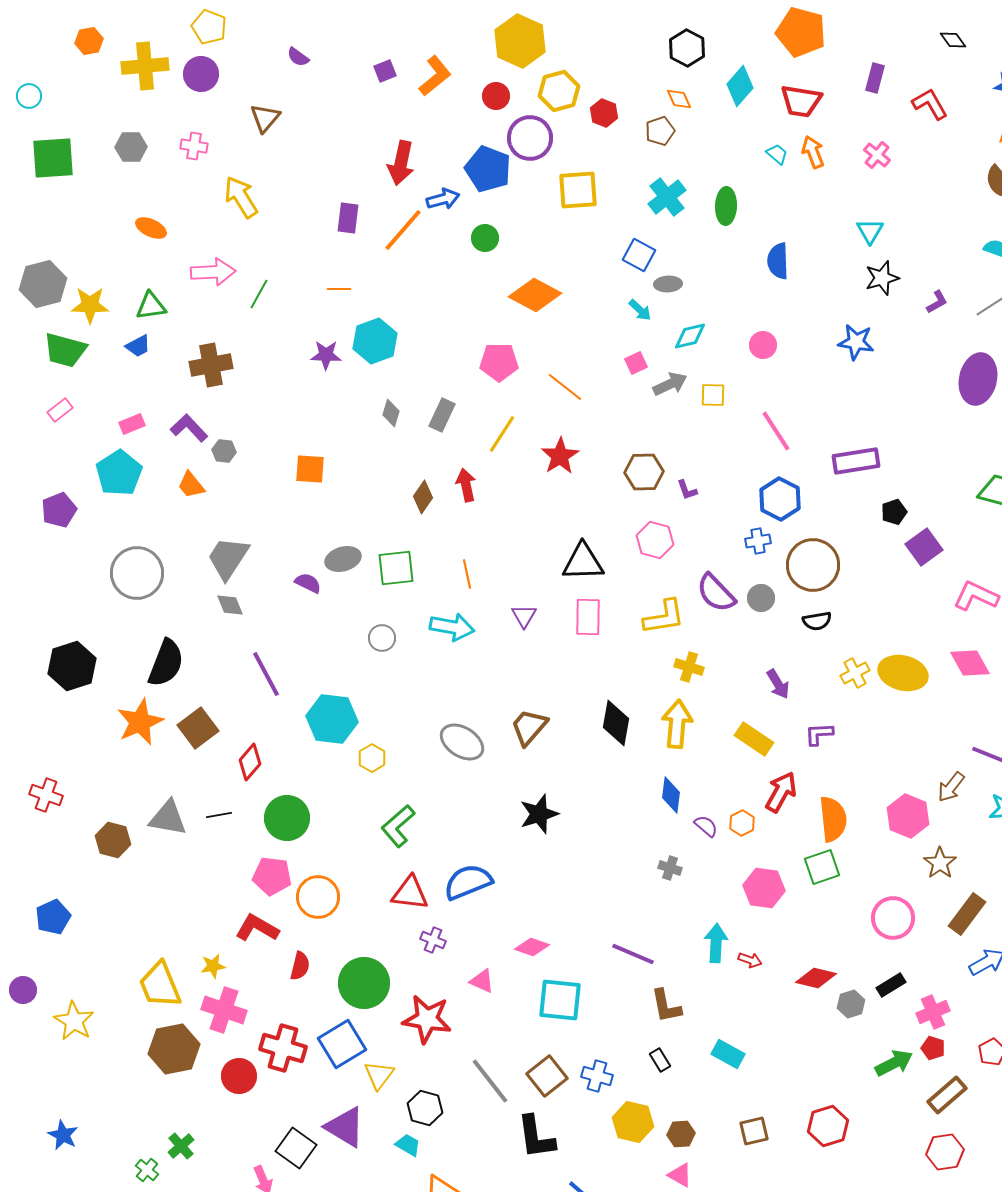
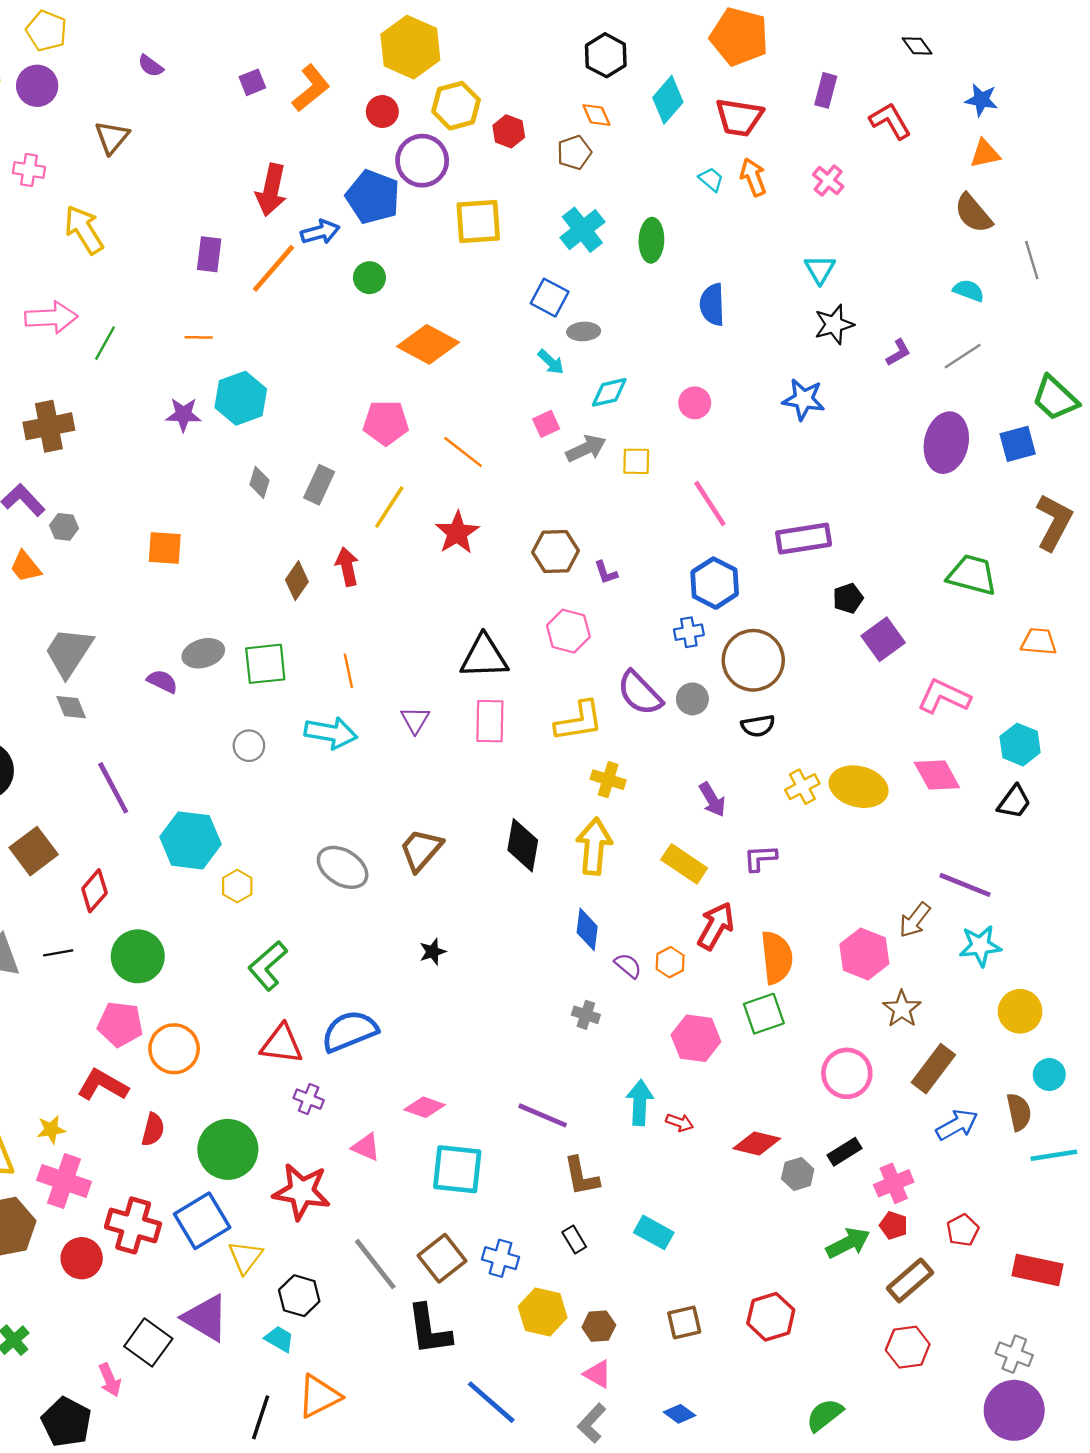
black star: (539, 814) -> (433, 952), size x0.6

